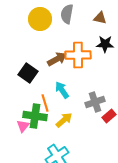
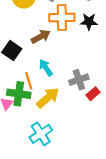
orange cross: (78, 55) -> (62, 18), moved
yellow arrow: (64, 120) -> (48, 98), size x1.4

